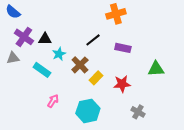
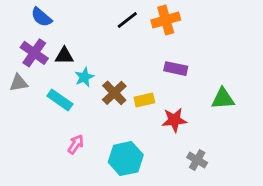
blue semicircle: (13, 12) -> (41, 17), moved
black line: (93, 40) -> (127, 20), moved
yellow rectangle: (96, 78) -> (144, 100), moved, turned 32

